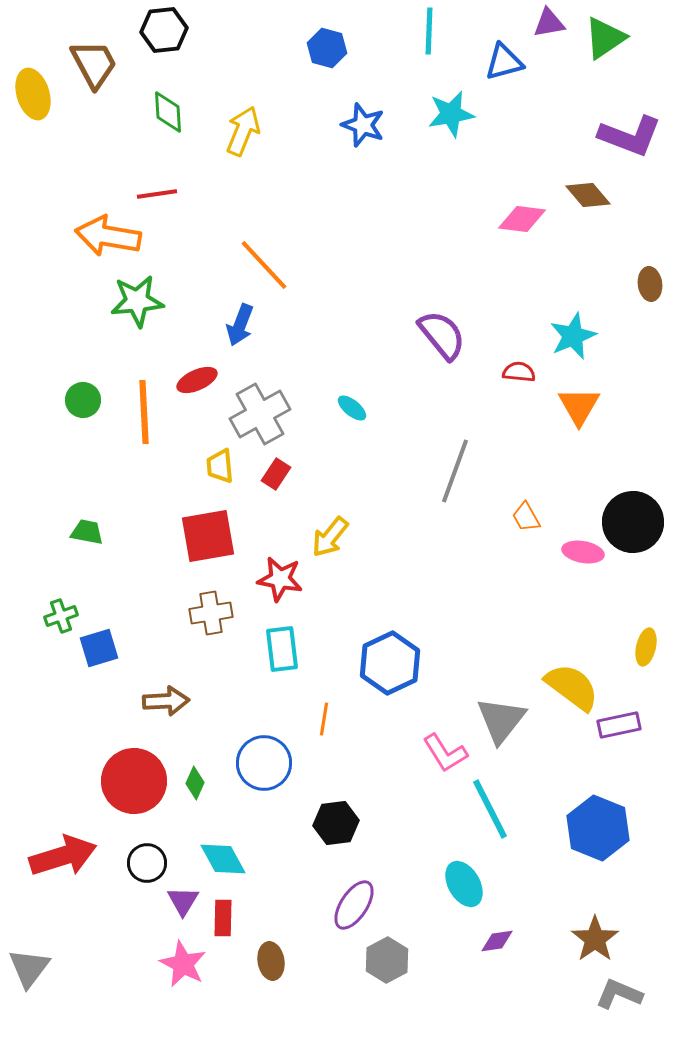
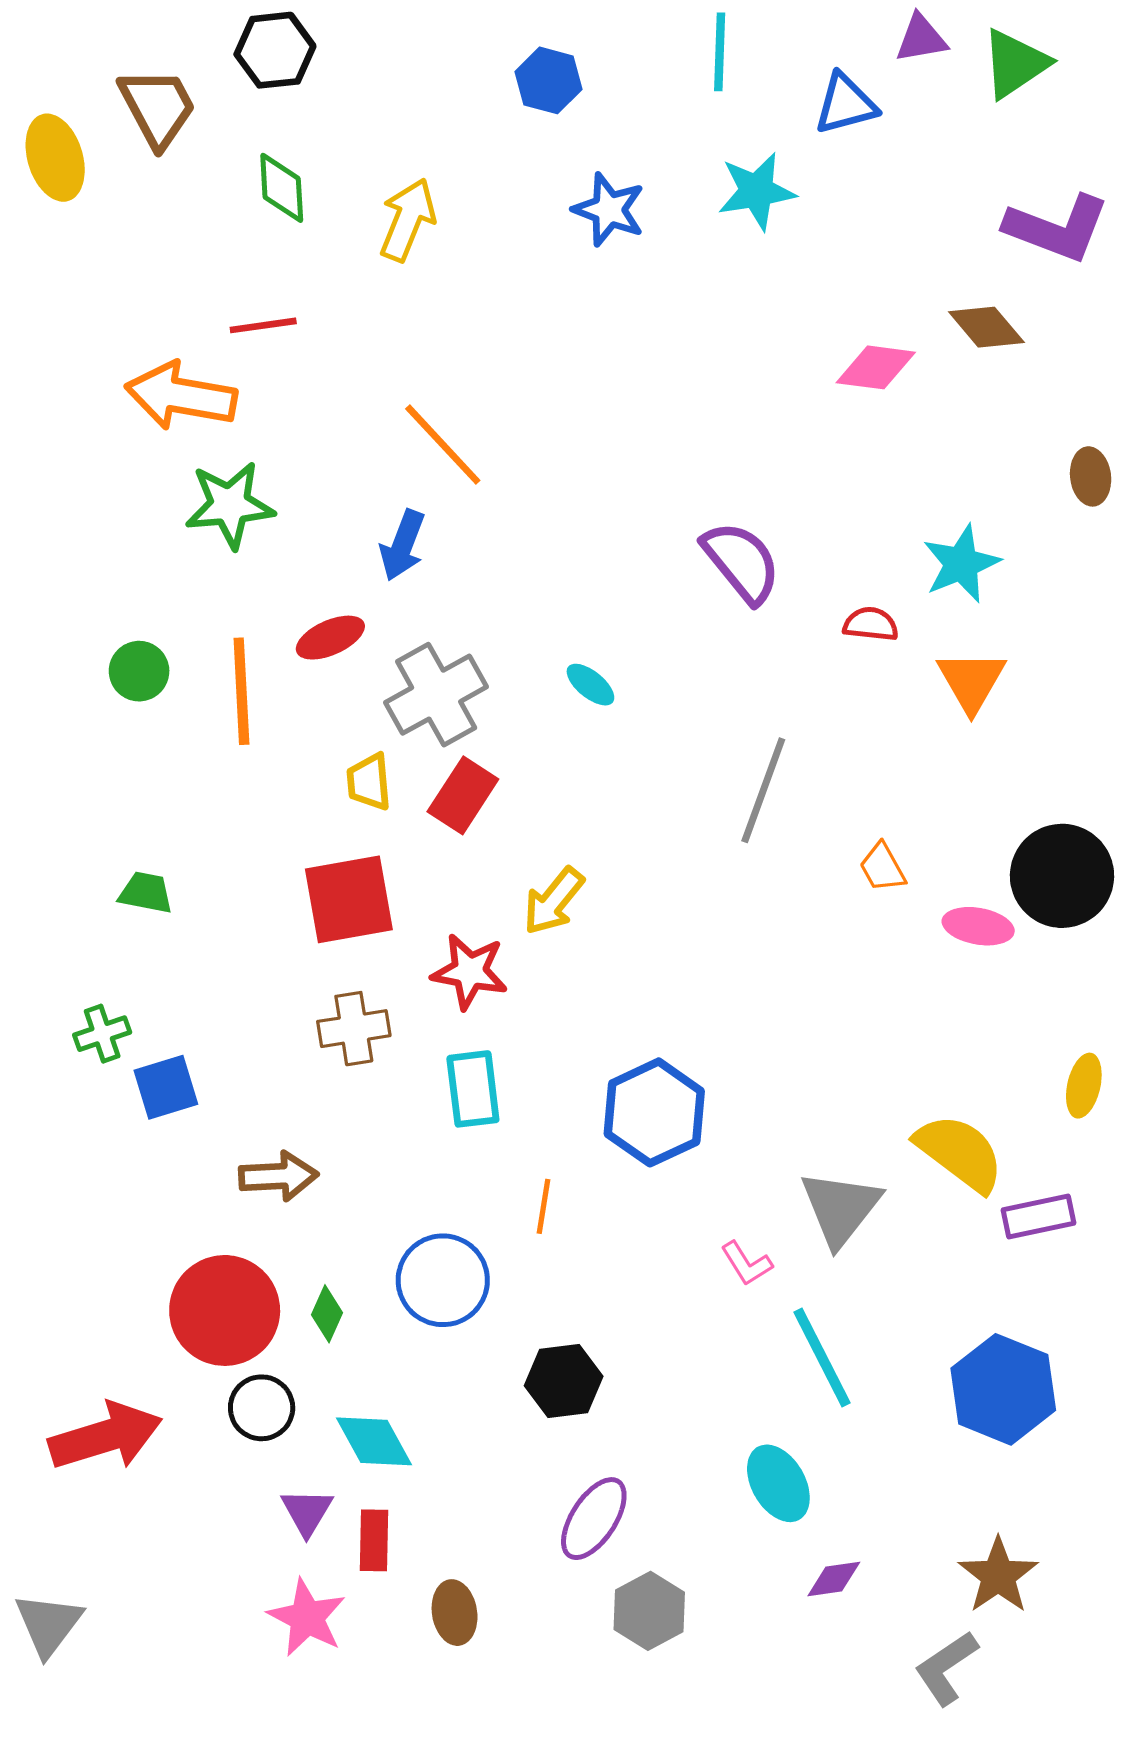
red rectangle: (276, 474) -> (463, 795), size x1.4
pink L-shape: (445, 753) -> (747, 1263), size x0.7
black circle: (147, 863) -> (262, 1408), moved
gray L-shape: (619, 994) -> (946, 1668), moved, turned -57

